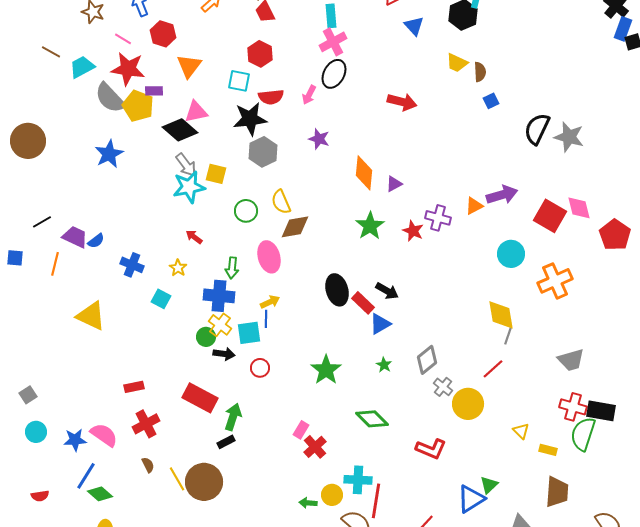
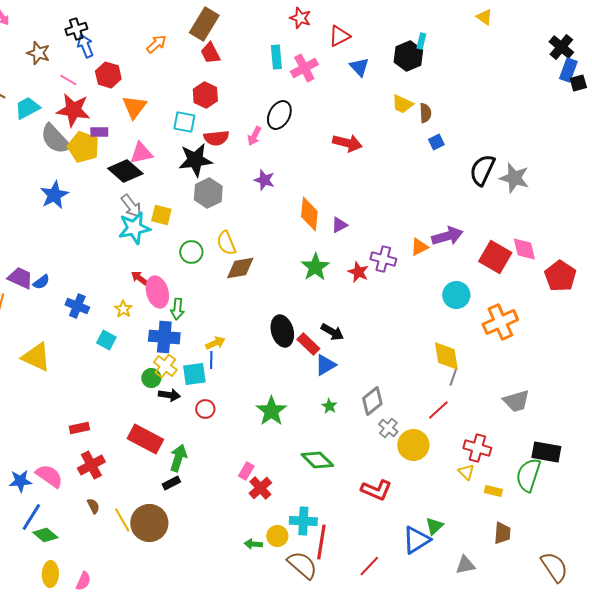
pink cross: (333, 42) -> (304, 68), moved
pink ellipse: (269, 257) -> (157, 292), moved
red cross: (573, 407) -> (477, 448), moved
brown trapezoid: (557, 492) -> (502, 533), size x0.7

